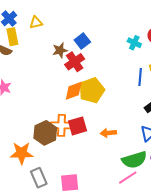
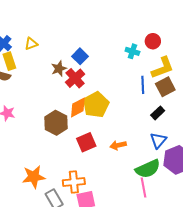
orange cross: (62, 125) -> (74, 182), moved
brown hexagon: (45, 133) -> (56, 123), moved
pink line: (128, 178) -> (144, 188), turned -60

